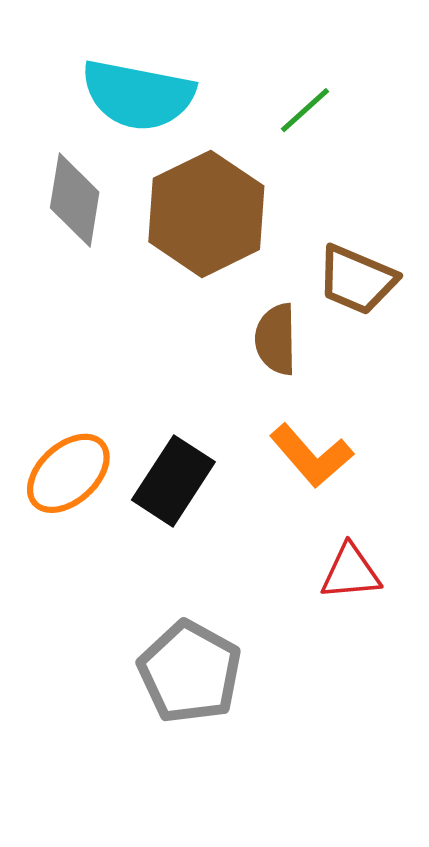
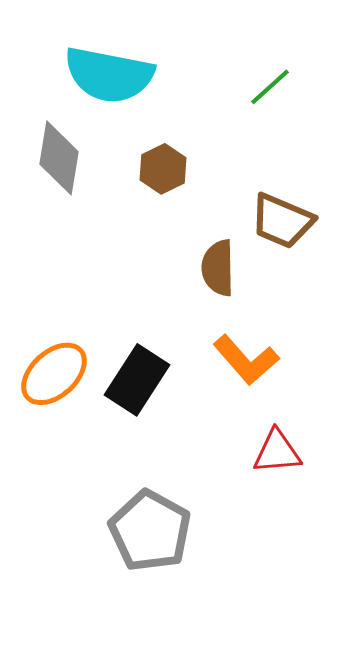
green line: (305, 110) -> (270, 87), moved
brown hexagon: (206, 214) -> (163, 169), size x0.5

